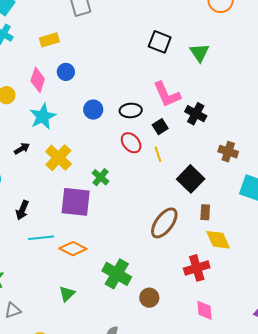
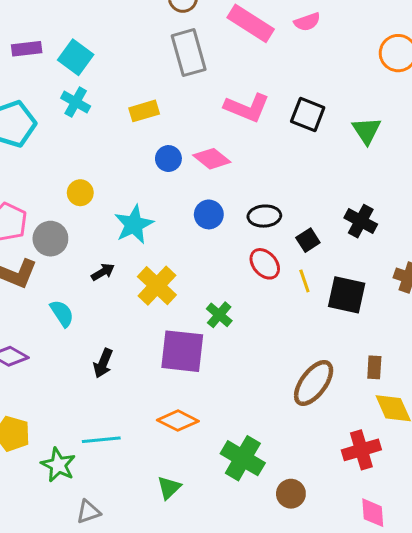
pink diamond: (38, 80) -> (212, 159), moved, turned -70
pink L-shape: (167, 94) -> (247, 108), moved, turned -44
black square: (191, 179) -> (347, 295), moved, turned -32
cyan line: (41, 238) -> (101, 440), moved

